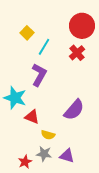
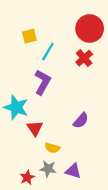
yellow square: (27, 33) -> (29, 36), turned 32
purple semicircle: (74, 110) -> (81, 121), size x0.7
red triangle: (32, 117) -> (35, 128), turned 35

